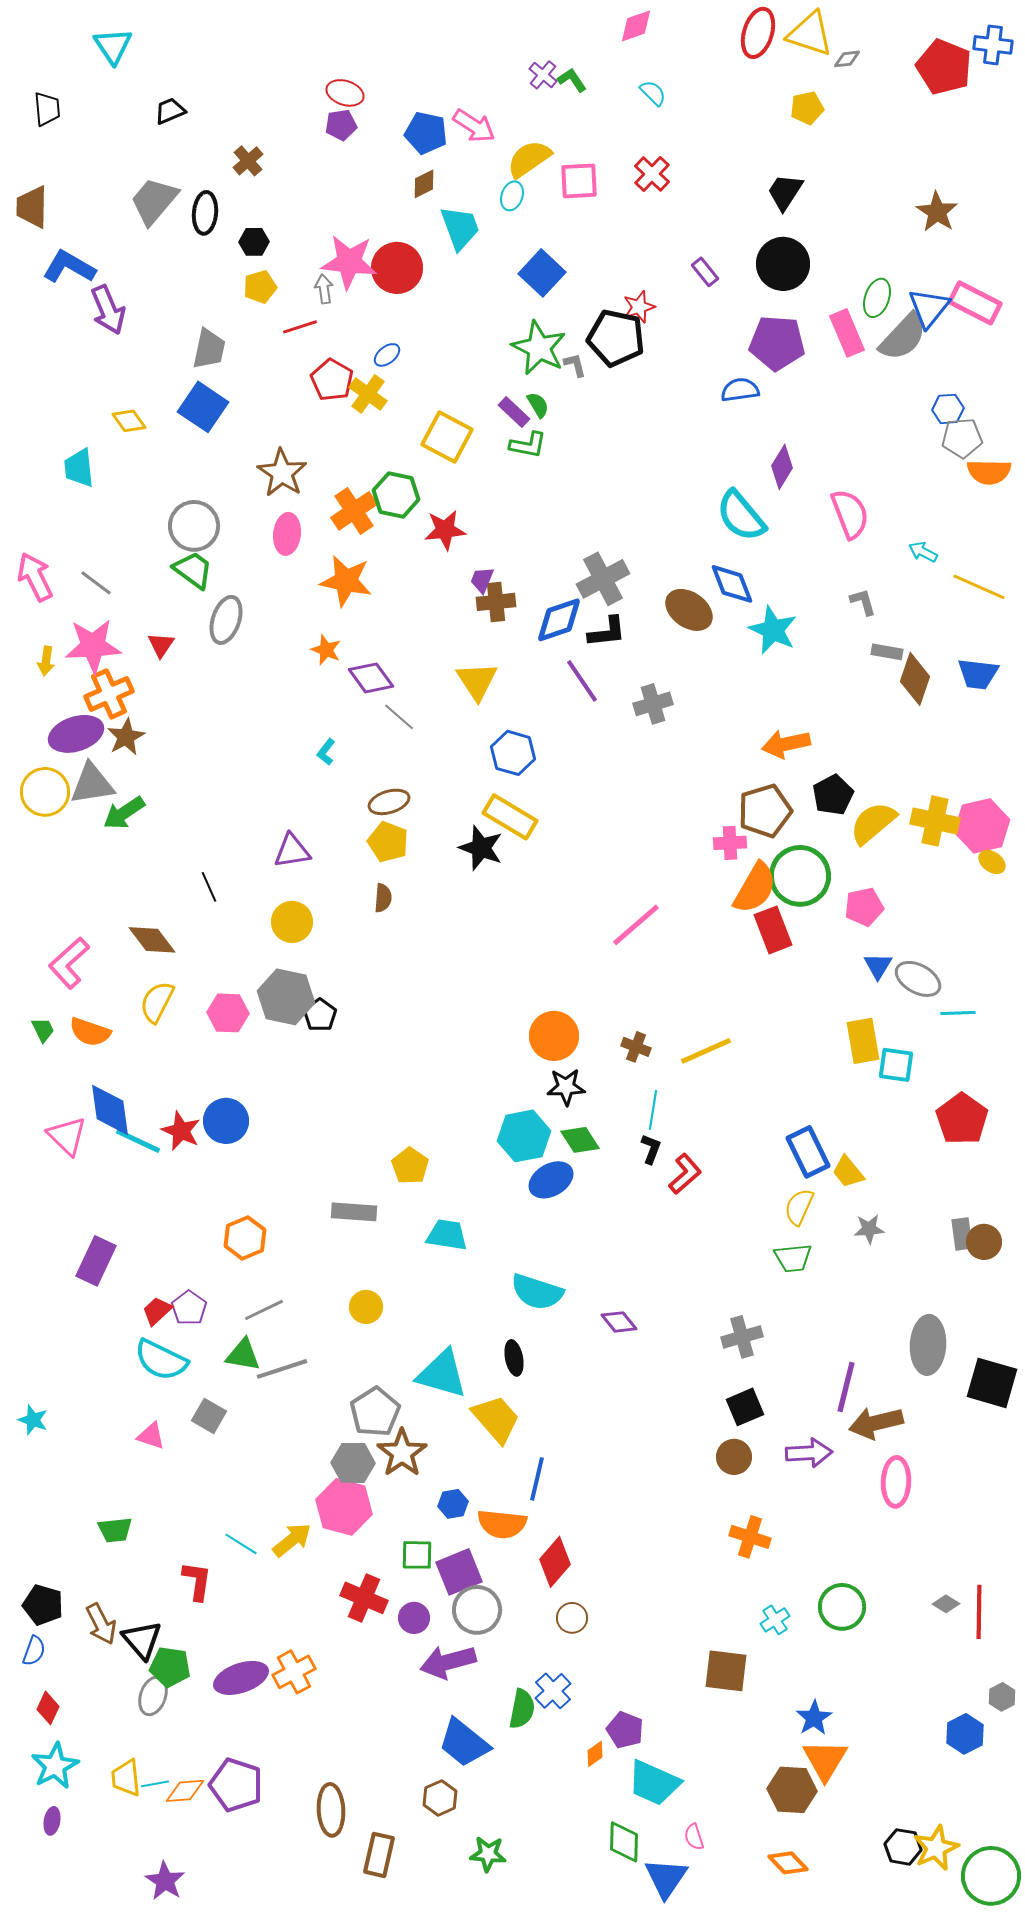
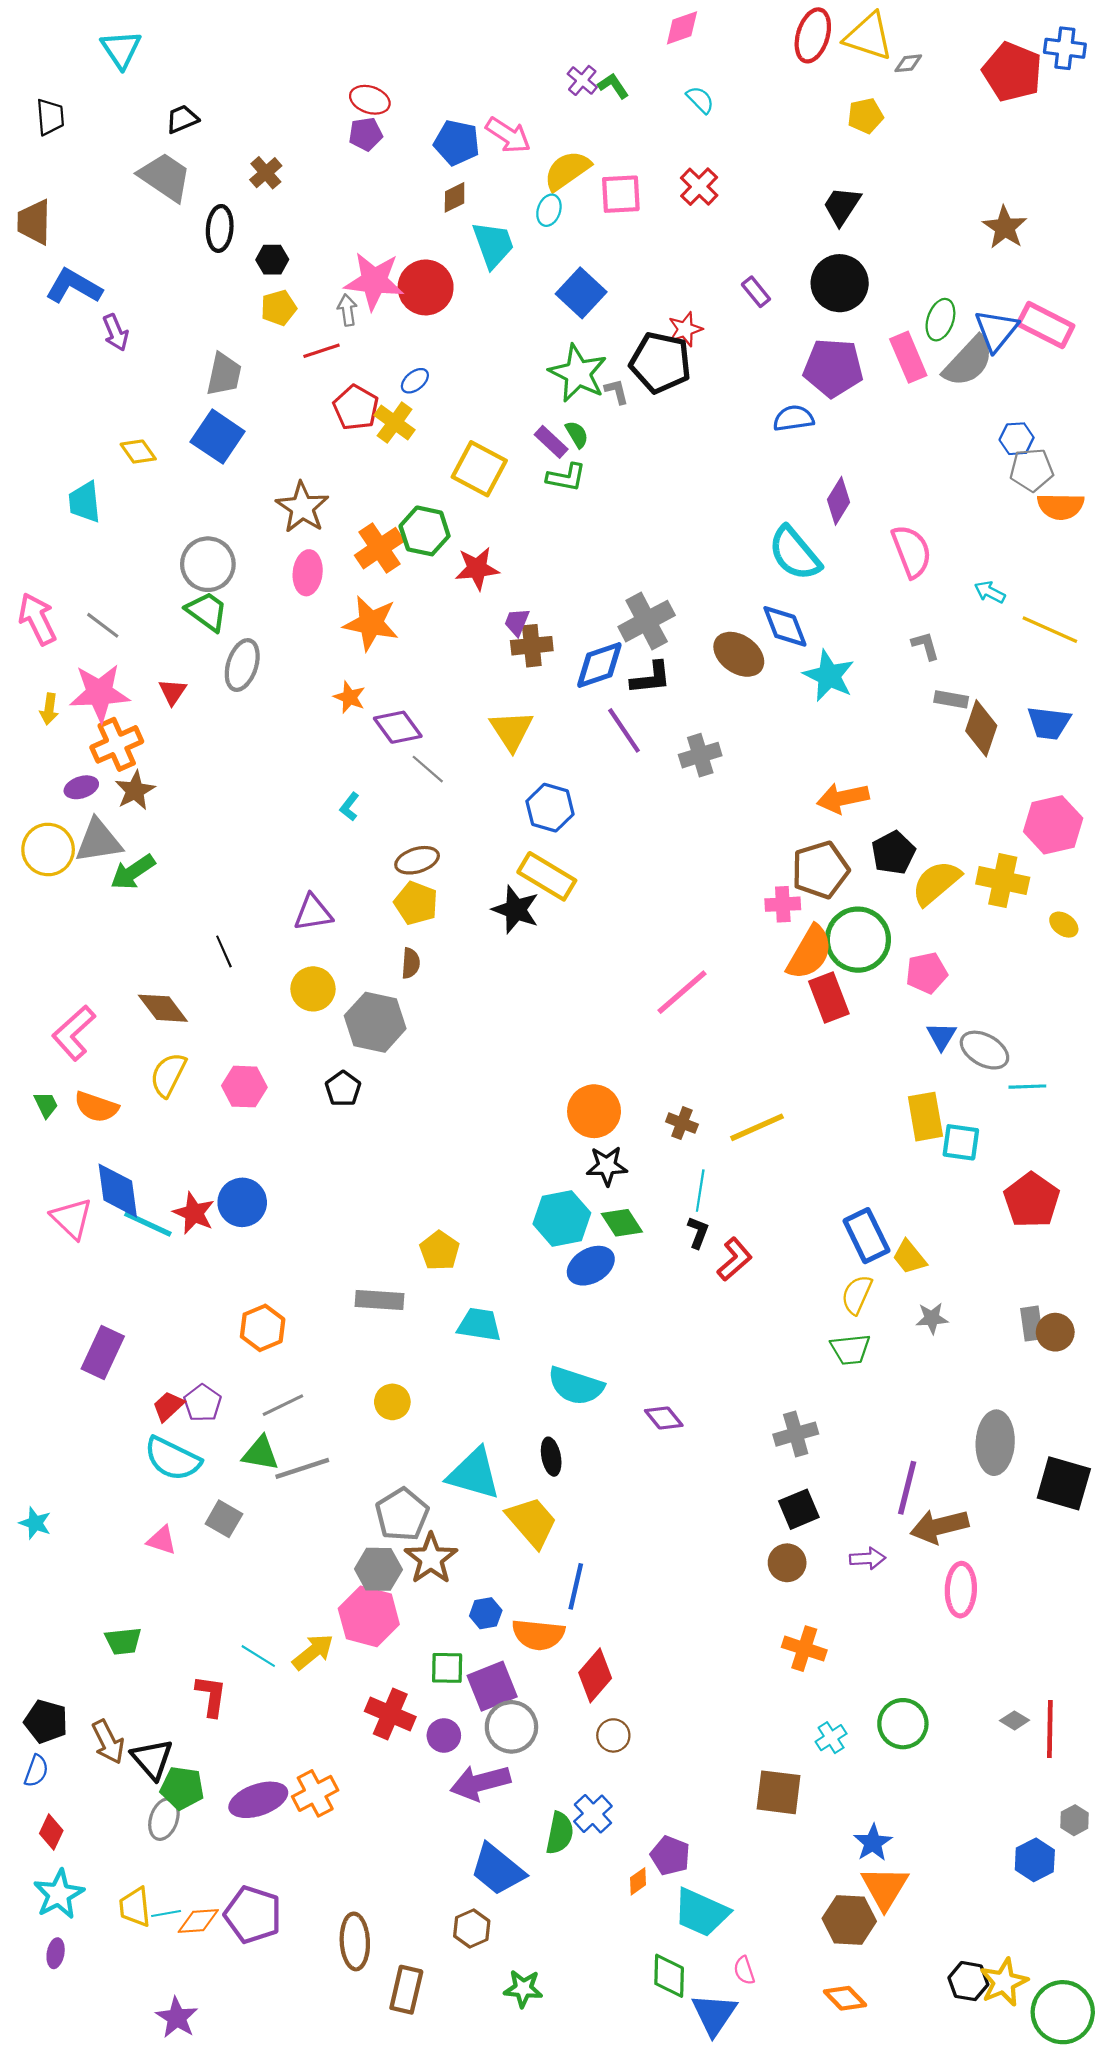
gray trapezoid: (154, 201) -> (165, 177), moved, turned 84
purple arrow: (108, 310) -> (116, 333), size x0.7
purple ellipse: (76, 734) -> (81, 787), size x0.6
pink hexagon: (982, 826) -> (1053, 825), moved
gray hexagon: (286, 997) -> (375, 1022), moved
purple arrow: (809, 1453) -> (868, 1558), size x0.7

